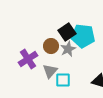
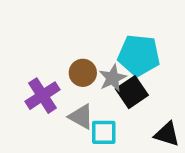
black square: (67, 32) -> (132, 92), moved
gray triangle: (50, 71) -> (81, 117), turned -42

